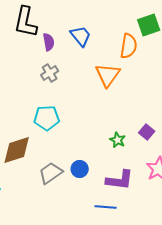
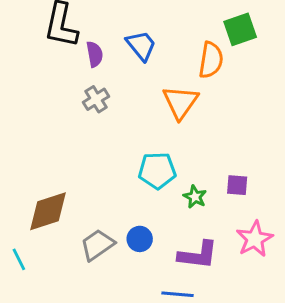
cyan pentagon: (47, 118) -> (157, 171), moved
purple square: (147, 132) -> (237, 185), turned -35

